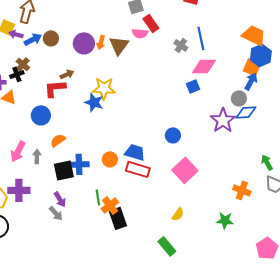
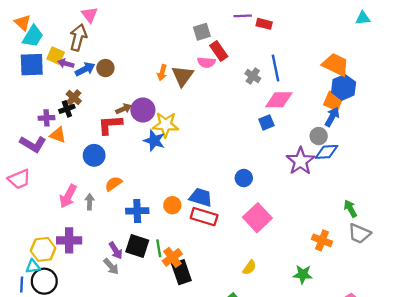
purple circle: (84, 43) -> (143, 110), moved
black square: (64, 170) -> (137, 246), moved, turned 30

